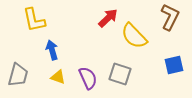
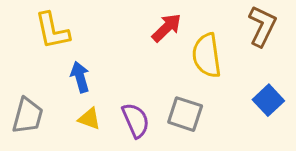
yellow semicircle: (134, 36) -> (207, 55), turned 36
blue square: (174, 65) -> (268, 100), turned -30

